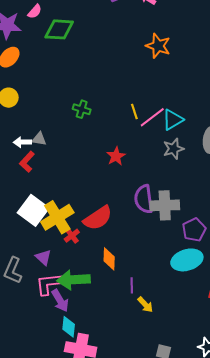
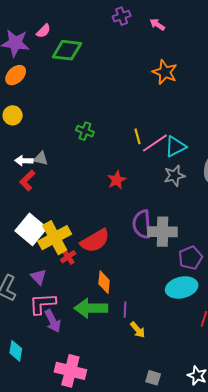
green arrow: (74, 280) -> (91, 308), moved
cyan diamond: (69, 327) -> (16, 351), moved

